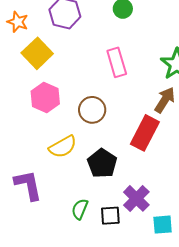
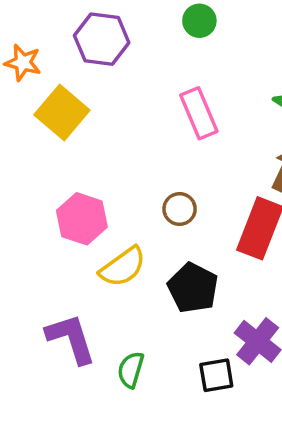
pink hexagon: (45, 97) -> (82, 219), moved
brown circle: (92, 110) -> (180, 209), moved, size x0.7
green semicircle: (80, 209) -> (131, 370), moved

